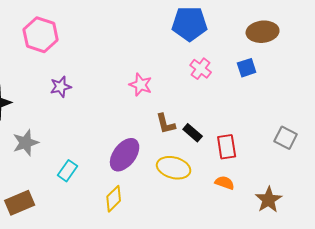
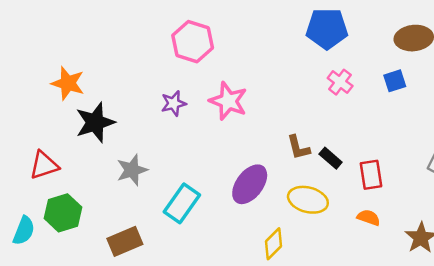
pink hexagon: (41, 35) -> (193, 42), moved
pink star: (141, 85) -> (228, 101), moved, size x1.4
cyan rectangle: (68, 171) -> (182, 203), size x1.5
yellow diamond: (114, 199) -> (273, 244), moved

